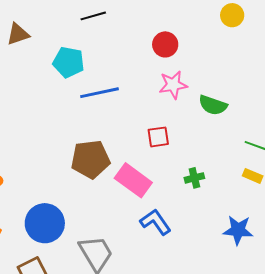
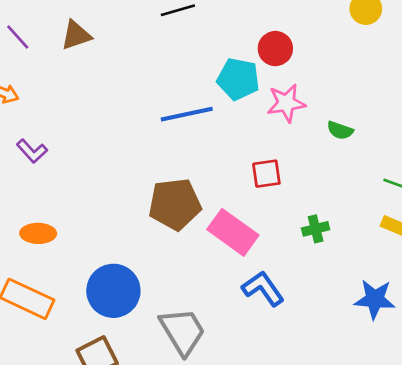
cyan pentagon: (69, 62) -> (238, 79), moved
green semicircle: (213, 105) -> (340, 130), size x0.7

